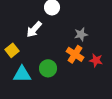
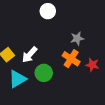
white arrow: (34, 29) -> (30, 55), moved
cyan triangle: (22, 74) -> (17, 79), turned -30

